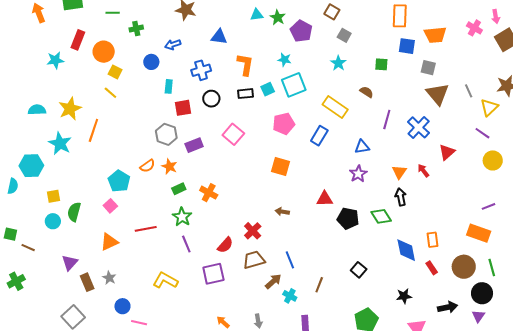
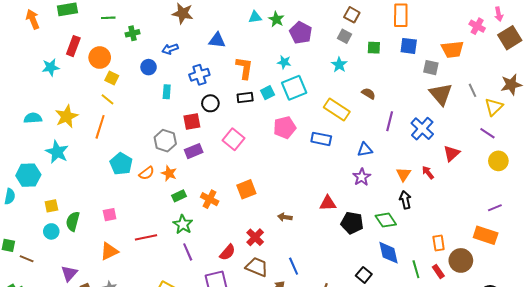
brown square: (332, 12) -> (352, 15), moved
orange trapezoid: (435, 35) -> (452, 49), moved
green square: (381, 64) -> (374, 48), moved
red square: (183, 108) -> (192, 122), moved
orange line: (93, 130) -> (100, 127), moved
blue rectangle: (319, 136) -> (321, 139), turned 72
orange square: (280, 167) -> (246, 189), moved, turned -36
cyan pentagon: (119, 181) -> (121, 164), moved
pink square: (110, 206) -> (110, 215), turned 32
blue diamond: (406, 250) -> (389, 253), moved
brown trapezoid: (254, 260) -> (257, 267), turned 40
brown circle: (464, 267) -> (461, 260), moved
green line: (492, 268) -> (416, 269), moved

